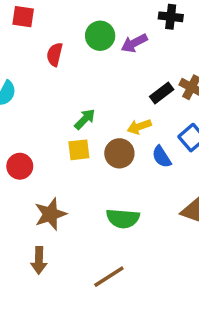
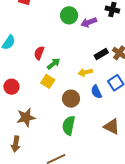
red semicircle: (55, 54) -> (39, 53), moved
yellow square: (79, 150) -> (48, 81), turned 32
brown circle: (119, 153) -> (71, 99), moved
green semicircle: (123, 218) -> (69, 125), turned 90

